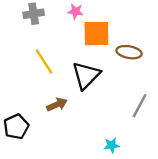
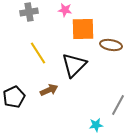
gray line: (140, 106) -> (118, 105), moved
black pentagon: (16, 127) -> (14, 97), moved

